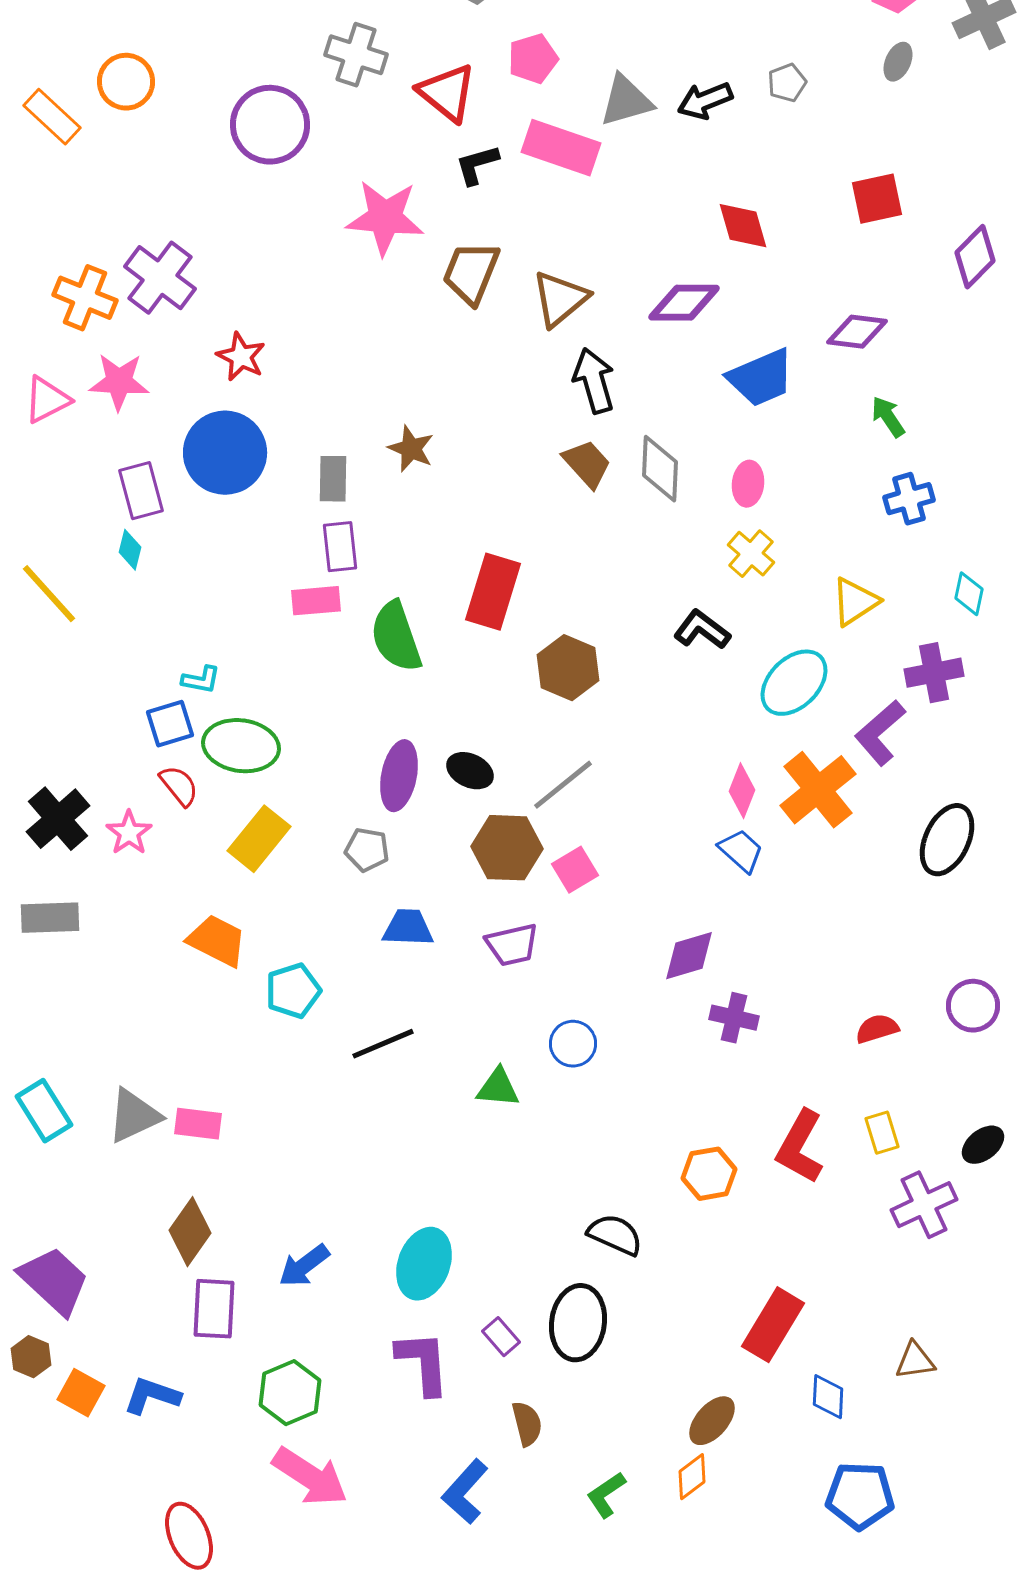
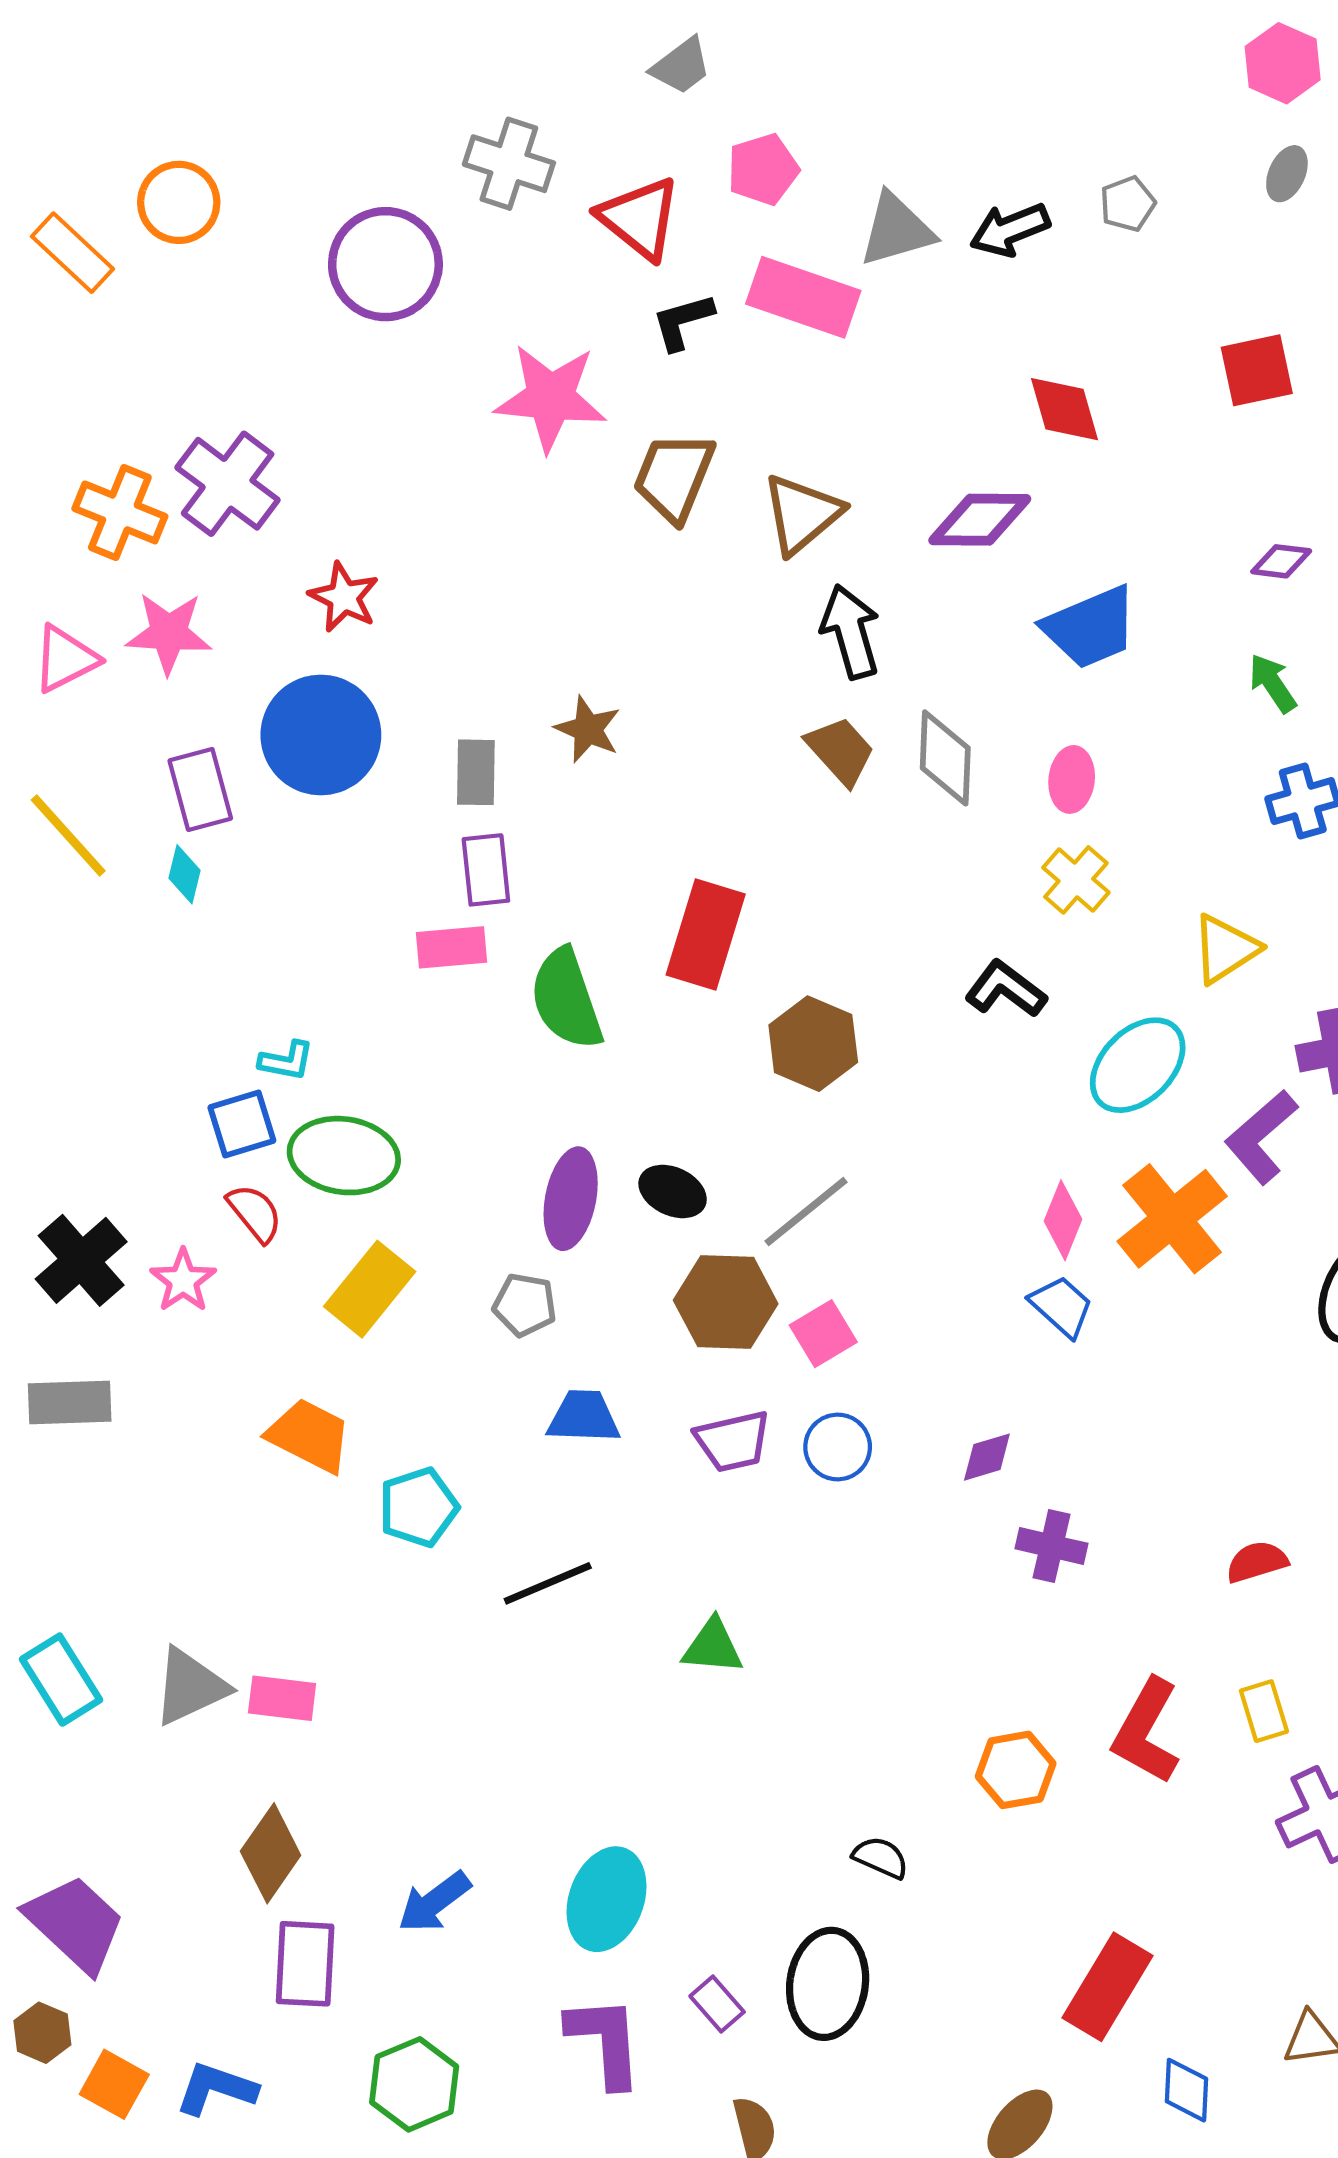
purple diamond: (857, 332) -> (1281, 561), moved, size x0.7
yellow line: (49, 594) -> (68, 835), moved
purple diamond: (689, 956) -> (987, 1457), size x0.7
blue circle: (573, 1044) -> (838, 1447), moved
black semicircle: (615, 1235) -> (881, 1858), size x0.7

